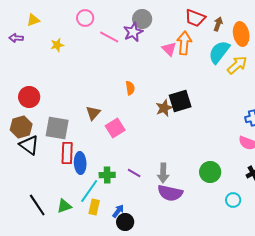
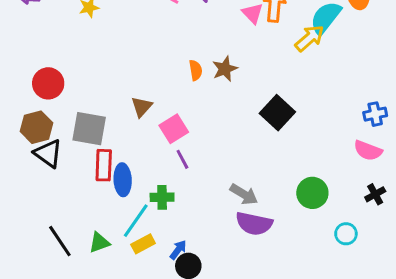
yellow arrow: (237, 65) -> (309, 38), moved
black square: (180, 101) -> (277, 113), moved, turned -30
brown star: (164, 108) -> (225, 69), moved
purple line: (134, 173) -> (182, 159), moved, turned 32
gray arrow: (163, 173) -> (244, 194), turned -60
yellow rectangle: (94, 207) -> (143, 244), turned 49

